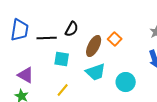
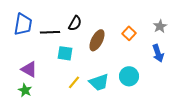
orange square: (115, 39) -> (129, 33), moved
cyan trapezoid: (96, 72) -> (99, 82), moved
yellow line: (63, 90) -> (74, 82), moved

